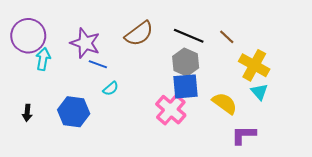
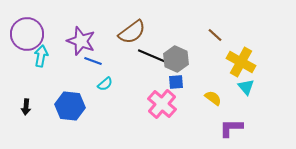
black line: (189, 36) -> (152, 56), moved
blue square: (186, 86) -> (176, 82), size x0.6
yellow semicircle: (225, 103) -> (213, 98), size x0.7

